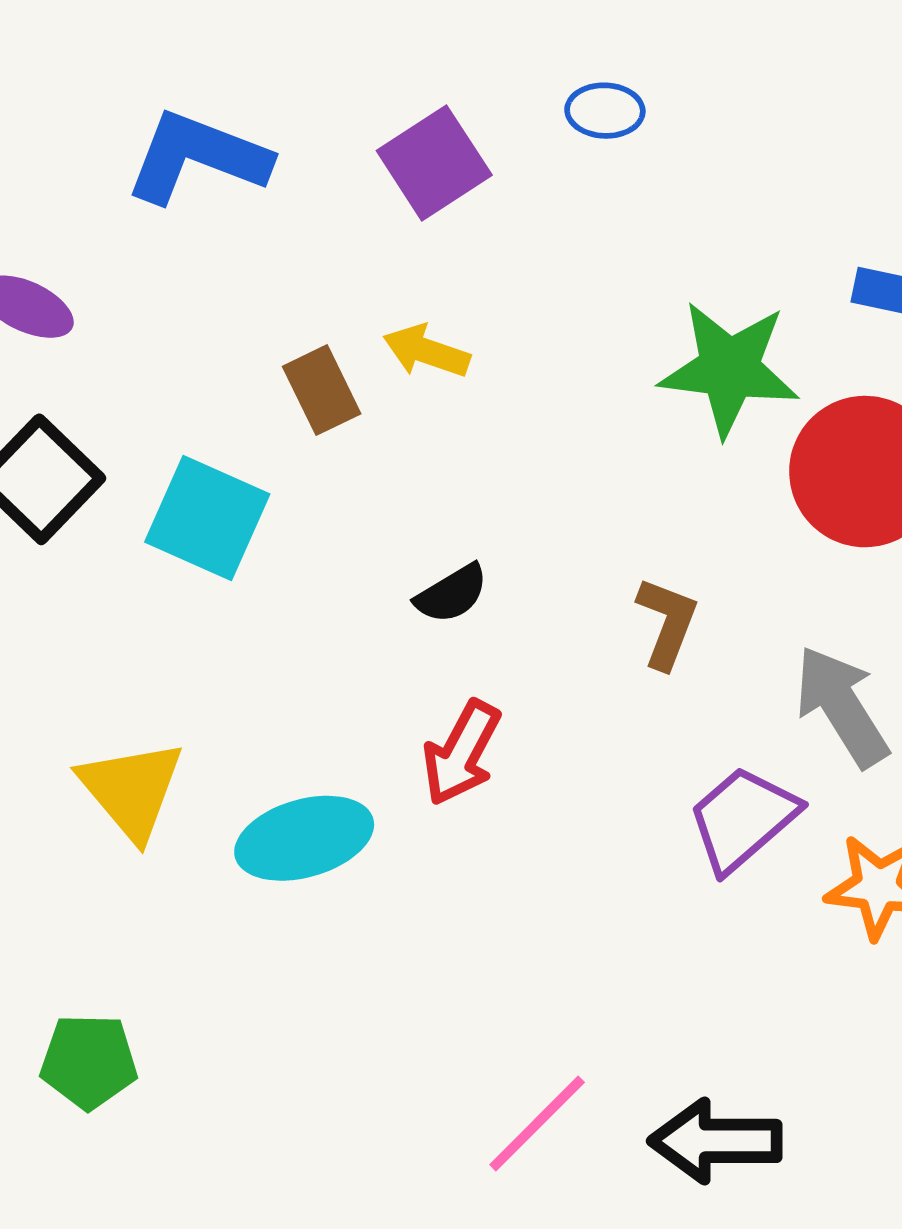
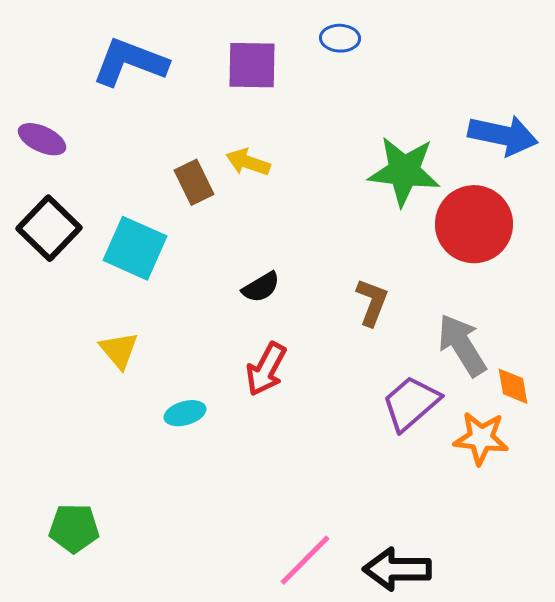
purple square: (434, 163) -> (252, 65), turned 34
yellow triangle: (131, 790) -> (119, 350), moved, size x0.7
cyan ellipse: (304, 838) -> (185, 413), size x0.6

